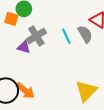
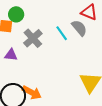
purple triangle: (24, 47) -> (11, 55), moved

